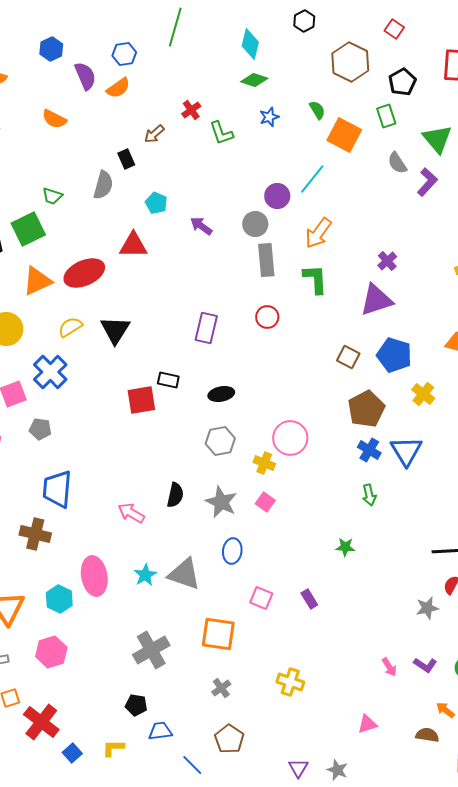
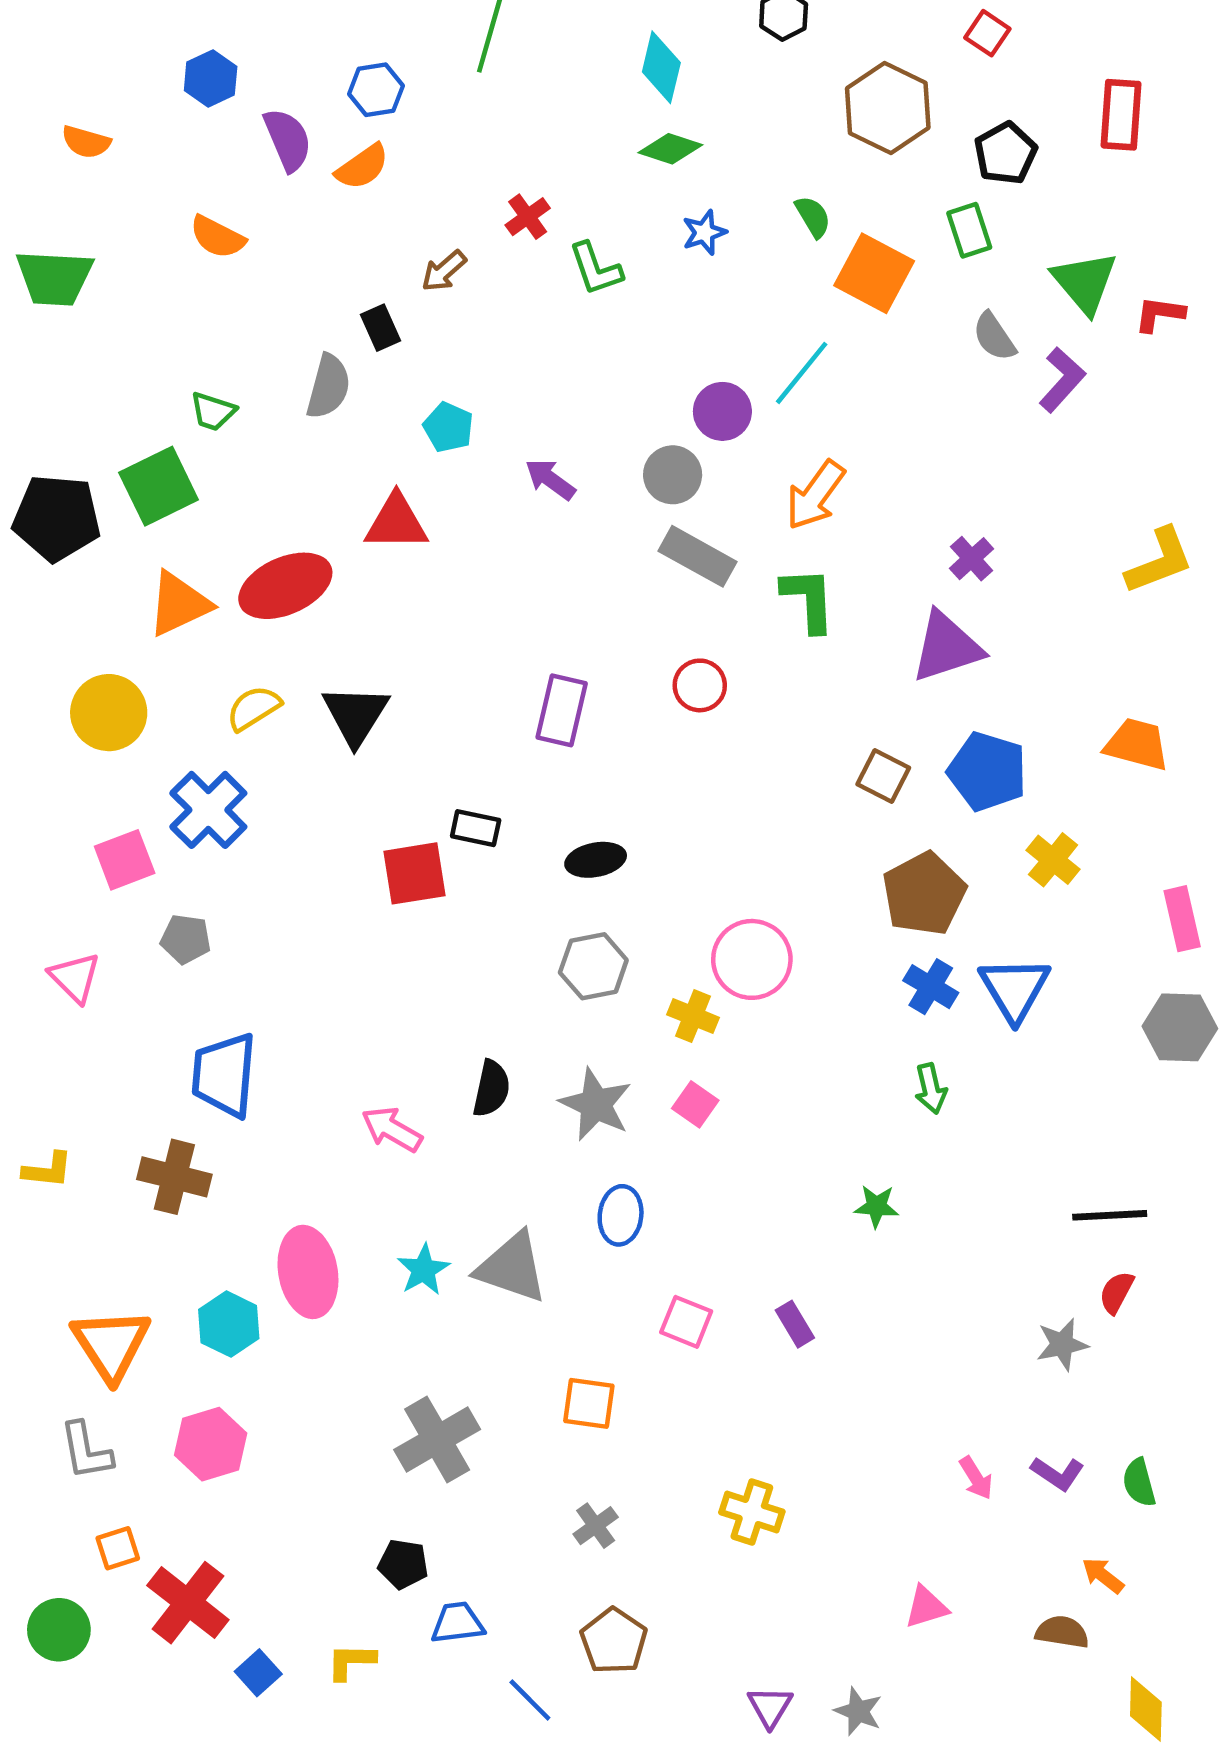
gray rectangle: (266, 260) -> (698, 556), turned -56
orange square: (218, 634) -> (589, 1403), size x0.7

